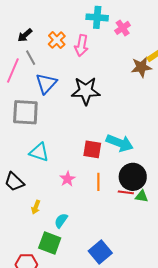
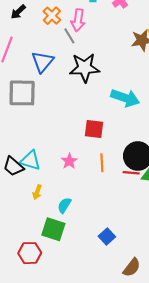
gray line: (31, 58) -> (69, 36), moved
cyan arrow: (120, 143) -> (125, 98), moved
cyan triangle: (39, 152) -> (30, 160), moved
blue square: (100, 252) -> (107, 237), size x0.7

